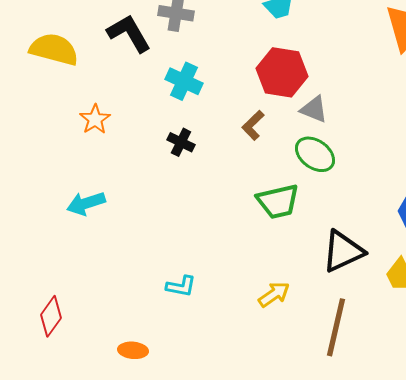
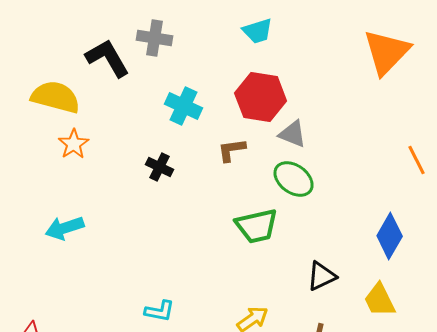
yellow semicircle: (54, 49) -> (56, 97), moved
cyan cross: (184, 81) -> (184, 106), moved
brown L-shape: (253, 125) -> (232, 150), turned 36
black triangle: (343, 251) -> (322, 276), size x0.7

